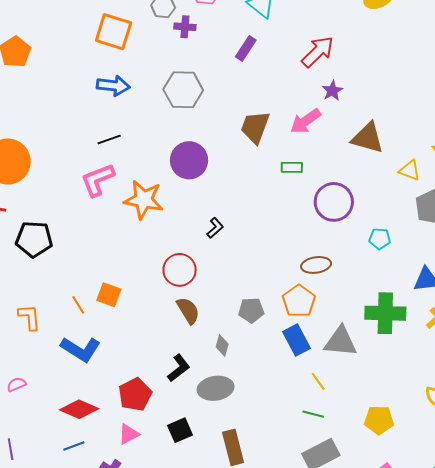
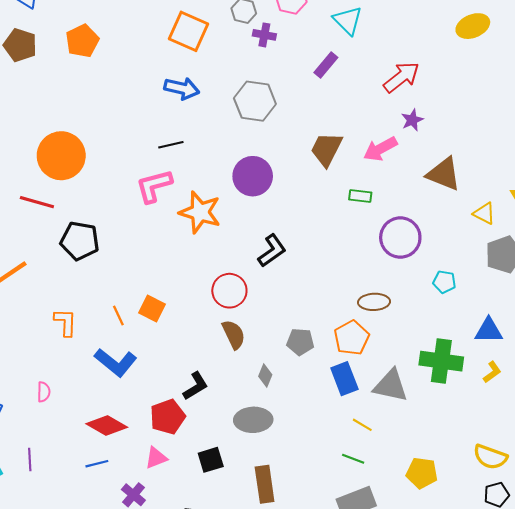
black L-shape: (215, 228) -> (272, 251), size x1.5
black L-shape: (179, 368) -> (196, 386), moved
yellow line: (318, 381) -> (362, 425), turned -30
pink semicircle: (16, 384) -> (44, 392), turned 108

